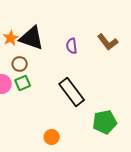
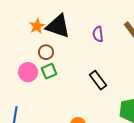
black rectangle: (72, 92) -> (98, 80), size x0.7

